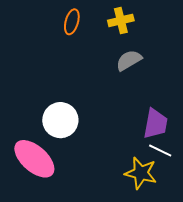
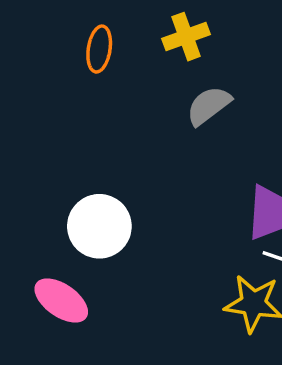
pink ellipse: (34, 159) -> (61, 301), size x0.7

